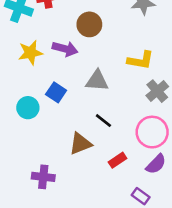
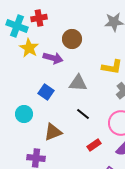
yellow star: (30, 53) -> (29, 48), moved, turned -30
cyan circle: (28, 108) -> (24, 114), moved
brown triangle: (80, 144) -> (53, 132), moved

